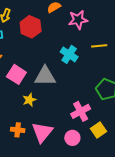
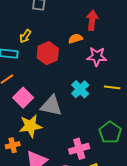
yellow star: (29, 100) -> (30, 126), size x1.6
orange cross: (18, 130) -> (13, 145), moved, turned -32

